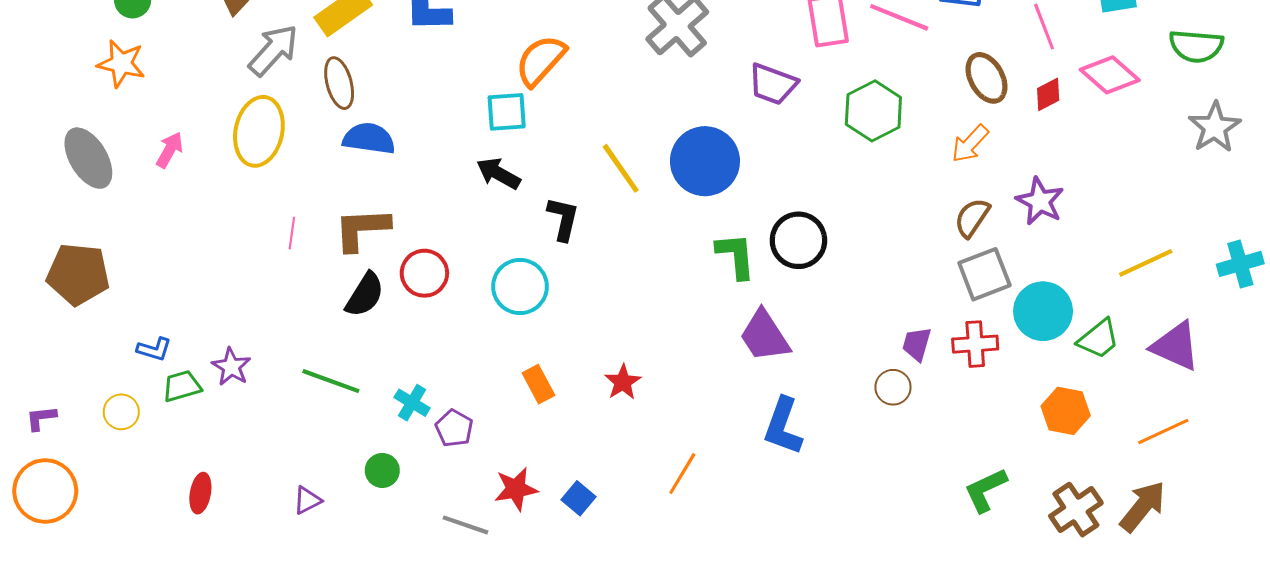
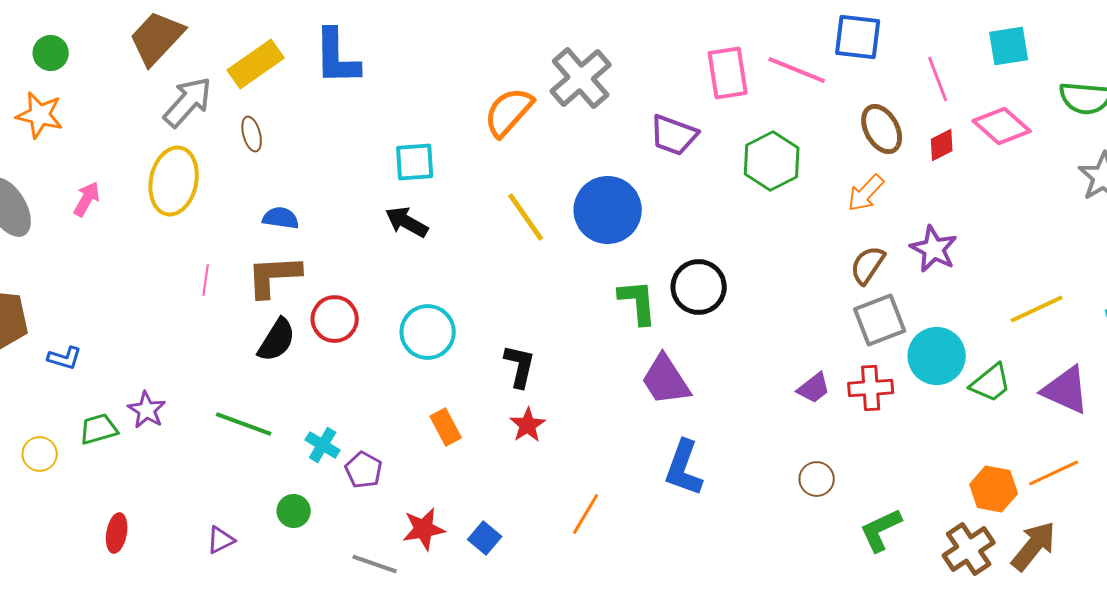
orange semicircle: (541, 60) -> (509, 112), moved
brown ellipse: (339, 83) -> (252, 134), size x0.7
blue semicircle: (369, 139) -> (281, 218), moved, size x0.7
black L-shape: (563, 219) -> (520, 366), moved
purple trapezoid: (917, 344) -> (814, 388), turned -144
blue L-shape: (154, 349) -> (65, 358), moved
brown circle: (893, 387) -> (817, 479), moved
orange hexagon: (1066, 411) -> (994, 489), moved

